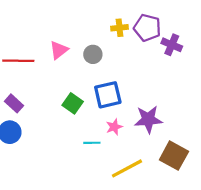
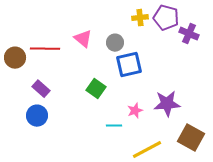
pink triangle: (59, 50) -> (83, 39), turned -42
blue square: (108, 95) -> (129, 65), moved

